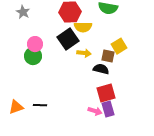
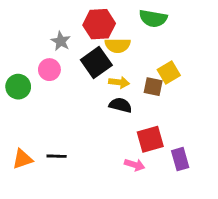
gray star: (23, 12) -> (61, 41), moved
green circle: (33, 56) -> (18, 87), moved
black semicircle: (101, 69) -> (120, 105), moved
purple rectangle: (108, 109) -> (180, 159), moved

